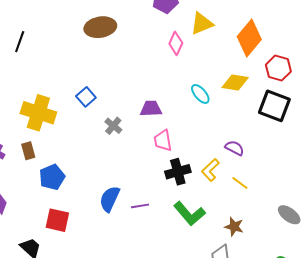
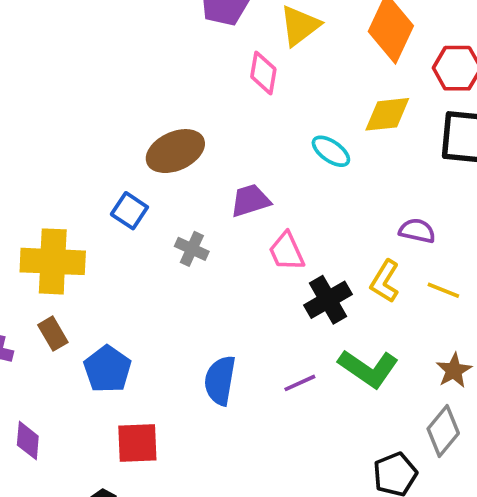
brown ellipse: (100, 27) -> (175, 151), moved
purple line: (140, 206) -> (300, 383), moved
brown star: (234, 227) -> (454, 370), turned -30

